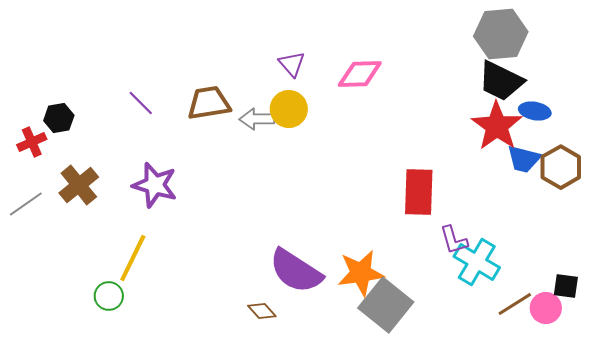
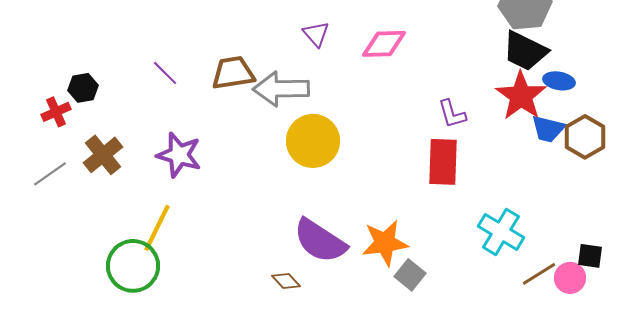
yellow circle: (289, 109) -> (313, 141), moved, size x1.4
gray arrow: (257, 119) -> (281, 89), size x1.6
purple L-shape: (454, 240) -> (452, 114), moved
green circle: (109, 296) -> (133, 266), size x1.8
gray square: (386, 305) -> (410, 275), size x0.6

